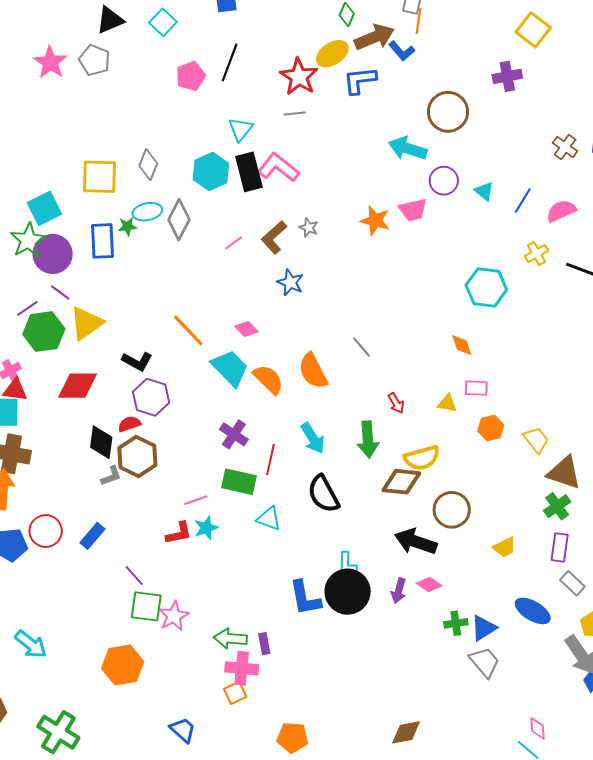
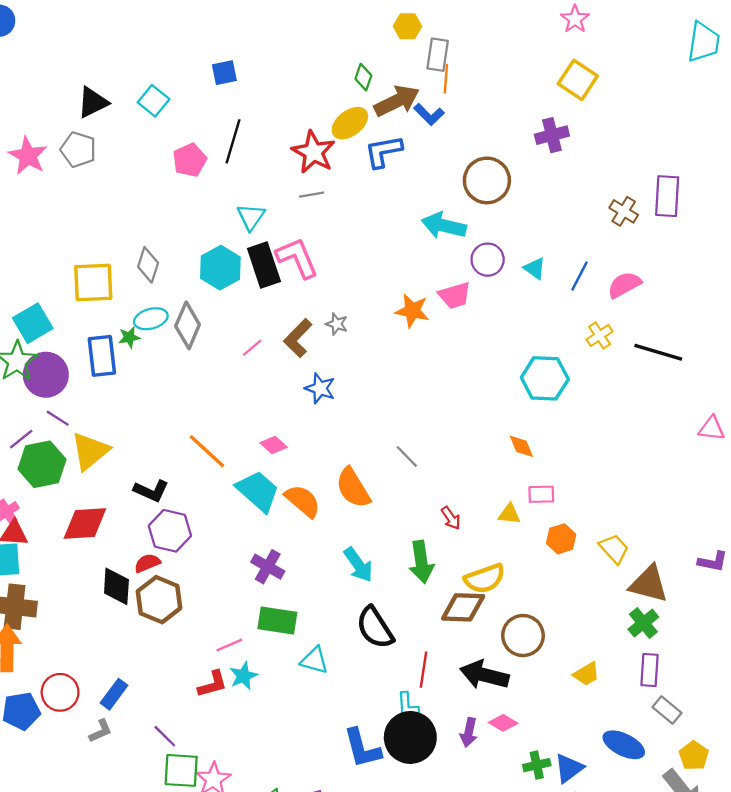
pink L-shape: (278, 168) -> (297, 258), turned 33
red line: (270, 460) -> (423, 670), moved
gray L-shape: (111, 476) -> (101, 731), moved

